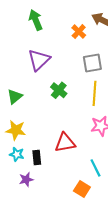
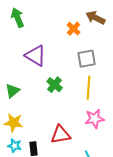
green arrow: (36, 20) -> (18, 18), moved
purple triangle: (39, 60) -> (36, 56), turned -45

